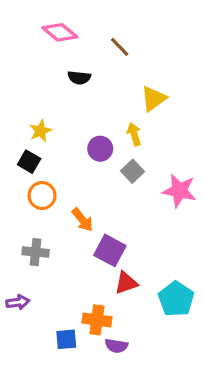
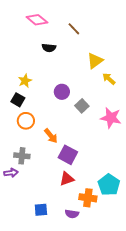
yellow arrow: (134, 134) -> (109, 79), moved, turned -32
red triangle: (126, 283) -> (67, 179), moved
purple arrow: (18, 302) -> (11, 173), moved
orange cross: (97, 320) -> (88, 198), moved

